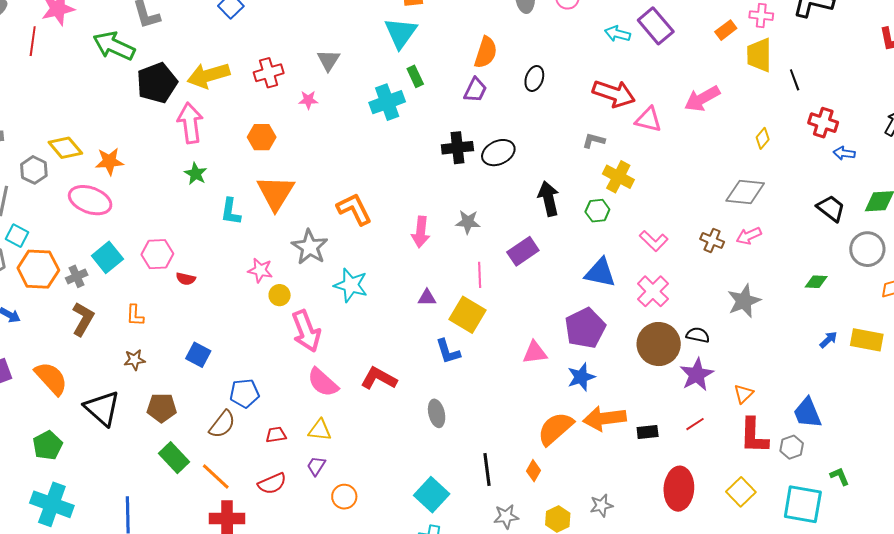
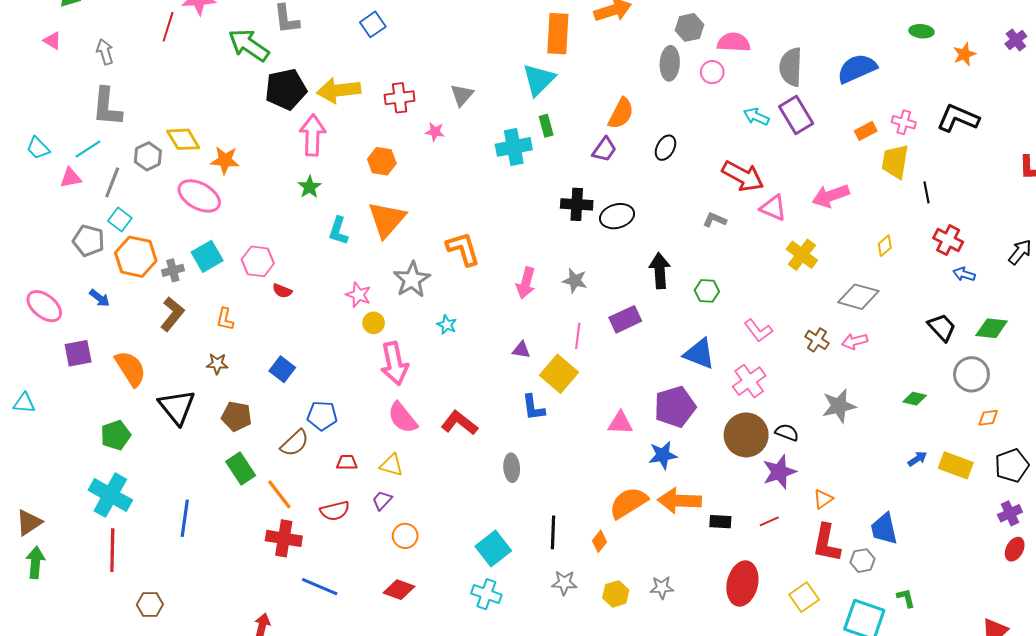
yellow cross: (618, 177) -> (802, 255), moved
cyan star: (351, 285) -> (447, 325), size x0.6

